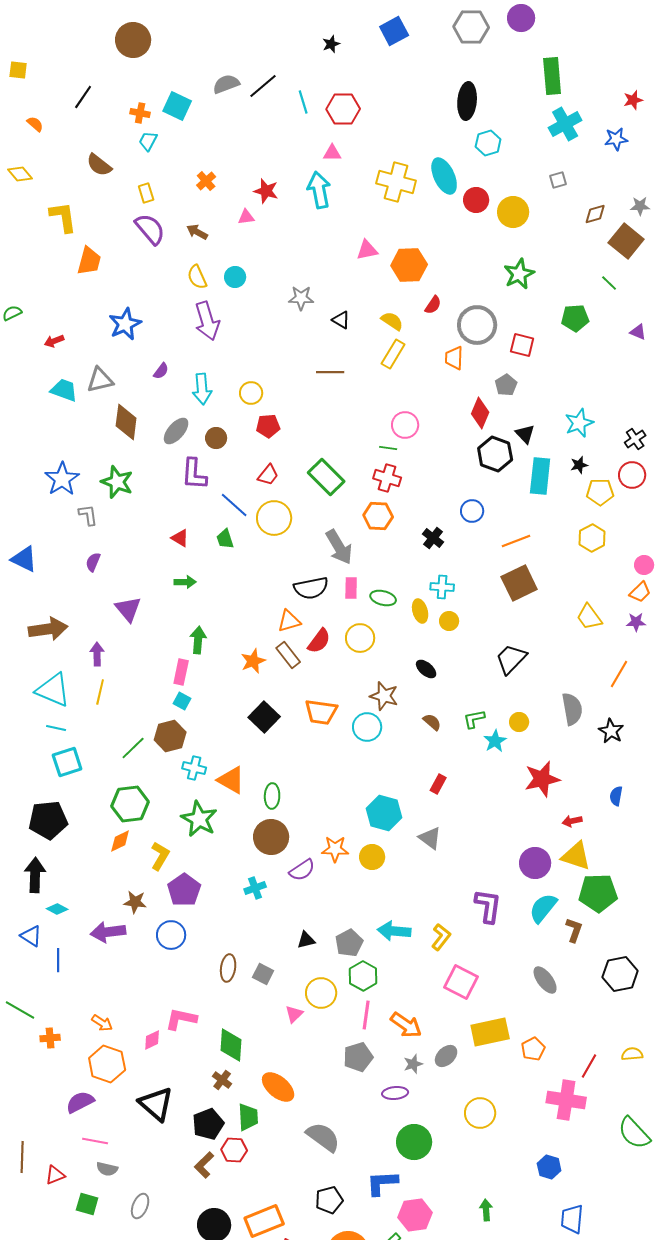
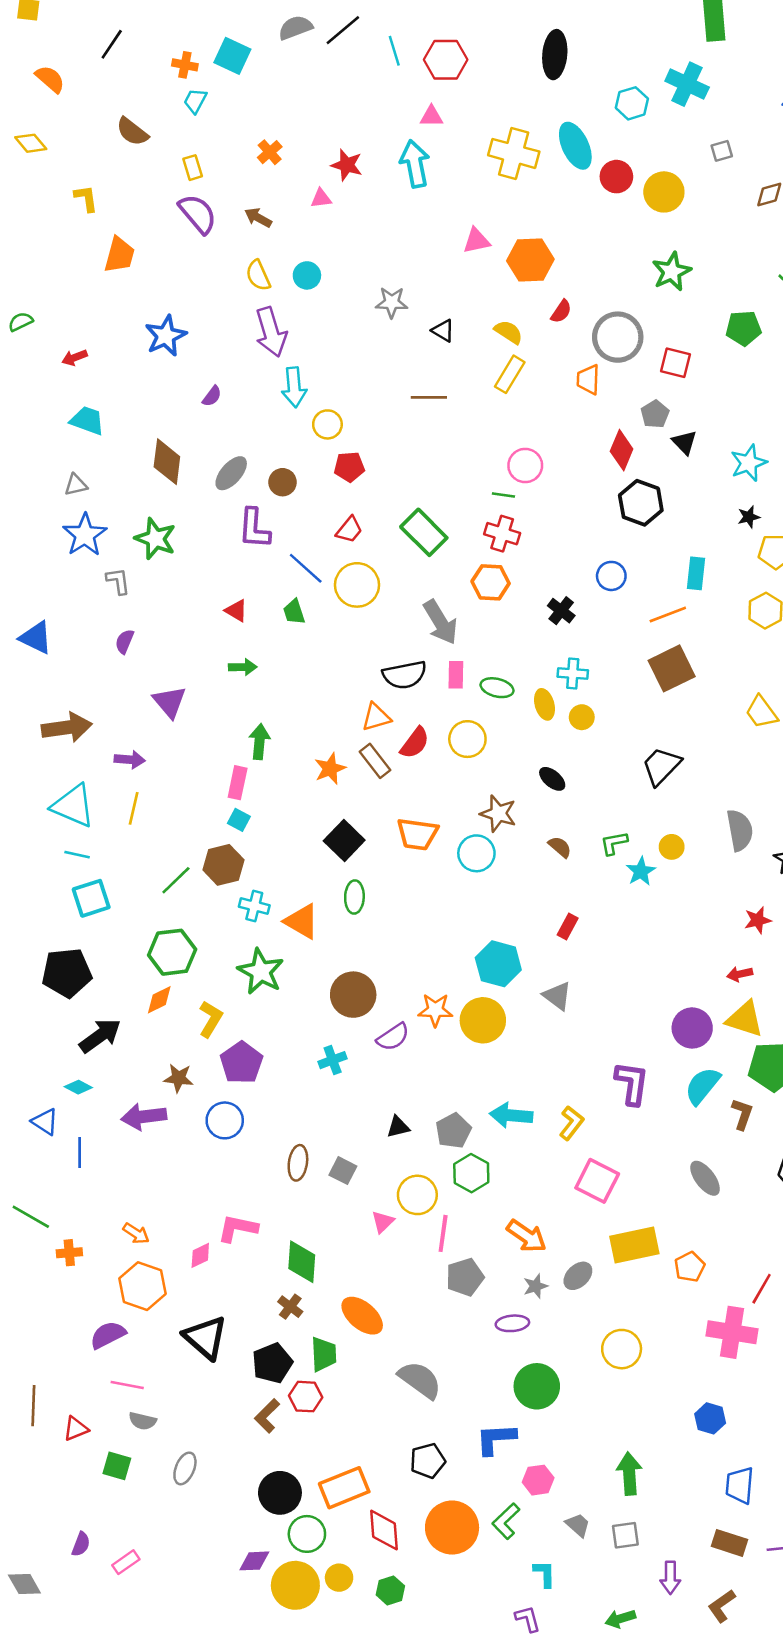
black ellipse: (467, 101) -> (555, 55), moved
orange semicircle: (35, 124) -> (50, 79), size x1.4
cyan cross: (565, 124) -> (687, 84), moved, turned -36
yellow L-shape: (63, 217) -> (86, 198), size x0.7
gray triangle: (100, 380) -> (76, 485), moved, size x0.7
cyan arrow: (202, 389) -> (294, 387), moved
black triangle: (525, 434) -> (684, 442), moved
cyan rectangle: (540, 476) -> (696, 573), moved, size x0.7
purple arrow: (97, 654) -> (130, 760), turned 95
red star: (542, 779) -> (758, 920), moved, size x0.6
green ellipse: (272, 796) -> (354, 897), moved
yellow circle: (372, 857) -> (483, 1020), size x1.4
black arrow: (35, 875) -> (100, 1036), moved, turned 52
pink line: (366, 1015) -> (443, 1233), moved
green arrow: (486, 1210) -> (629, 1474), size x1.5
pink hexagon: (415, 1215) -> (538, 1480), size x0.7

